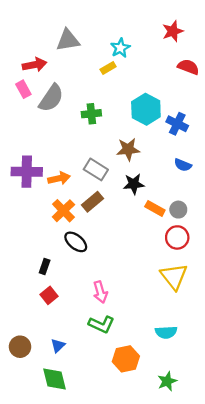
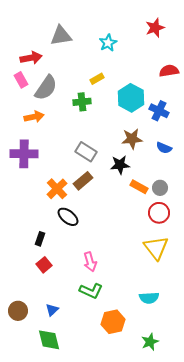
red semicircle: (188, 67) -> (169, 71), moved, turned -30
yellow rectangle: (108, 68) -> (97, 79), moved
brown star: (128, 149) -> (132, 139), moved
orange arrow: (59, 178) -> (34, 117), moved

